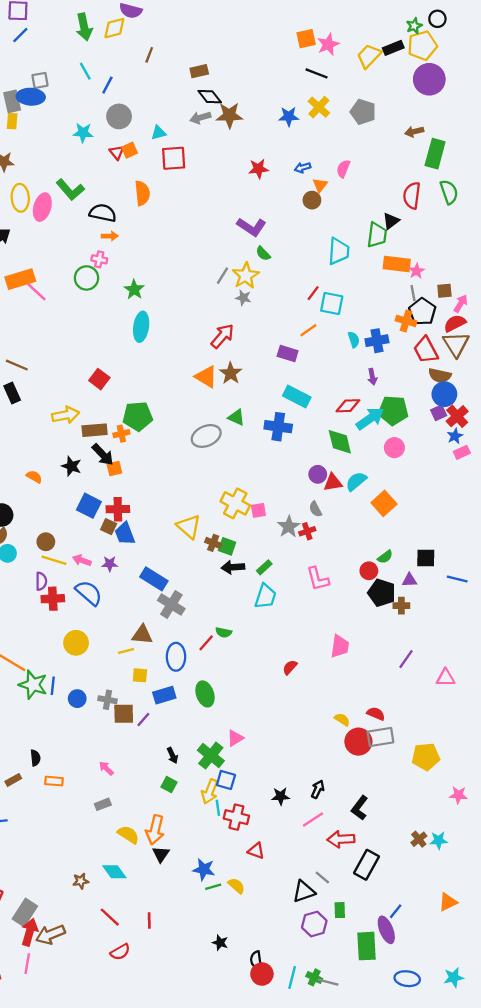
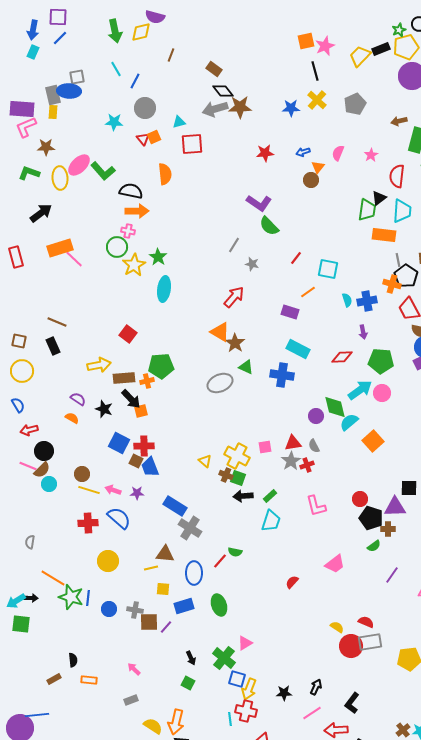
brown rectangle: (199, 71) -> (214, 69), turned 49
black line: (317, 73) -> (315, 71), turned 54
gray pentagon: (363, 112) -> (355, 104), turned 30
gray arrow: (200, 118) -> (215, 109), size x1.4
pink ellipse: (42, 207) -> (79, 165), moved, turned 30
orange arrow: (110, 236) -> (137, 211), size x1.6
cyan trapezoid: (339, 251) -> (402, 211), moved
green semicircle: (263, 254) -> (269, 226), size x1.5
pink star: (416, 271) -> (371, 155), moved
yellow star: (246, 276) -> (134, 265), moved
red line: (313, 293) -> (296, 258), moved
brown star: (231, 373) -> (235, 343), moved
cyan arrow: (370, 419) -> (360, 390), moved
green diamond: (340, 442) -> (335, 407), moved
red triangle: (333, 482) -> (293, 443), moved
yellow cross: (235, 503) -> (237, 456), moved
yellow triangle: (189, 527) -> (205, 461), size x0.6
green semicircle: (385, 557) -> (374, 546), moved
purple triangle: (410, 580) -> (395, 507), size x1.6
purple semicircle: (41, 581) -> (78, 399), moved, turned -56
pink trapezoid: (340, 646) -> (335, 564), turned 45
yellow arrow: (210, 792) -> (249, 689), moved
cyan line: (218, 808) -> (230, 719), moved

